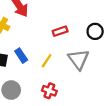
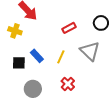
red cross: (49, 91) -> (68, 84), turned 32

